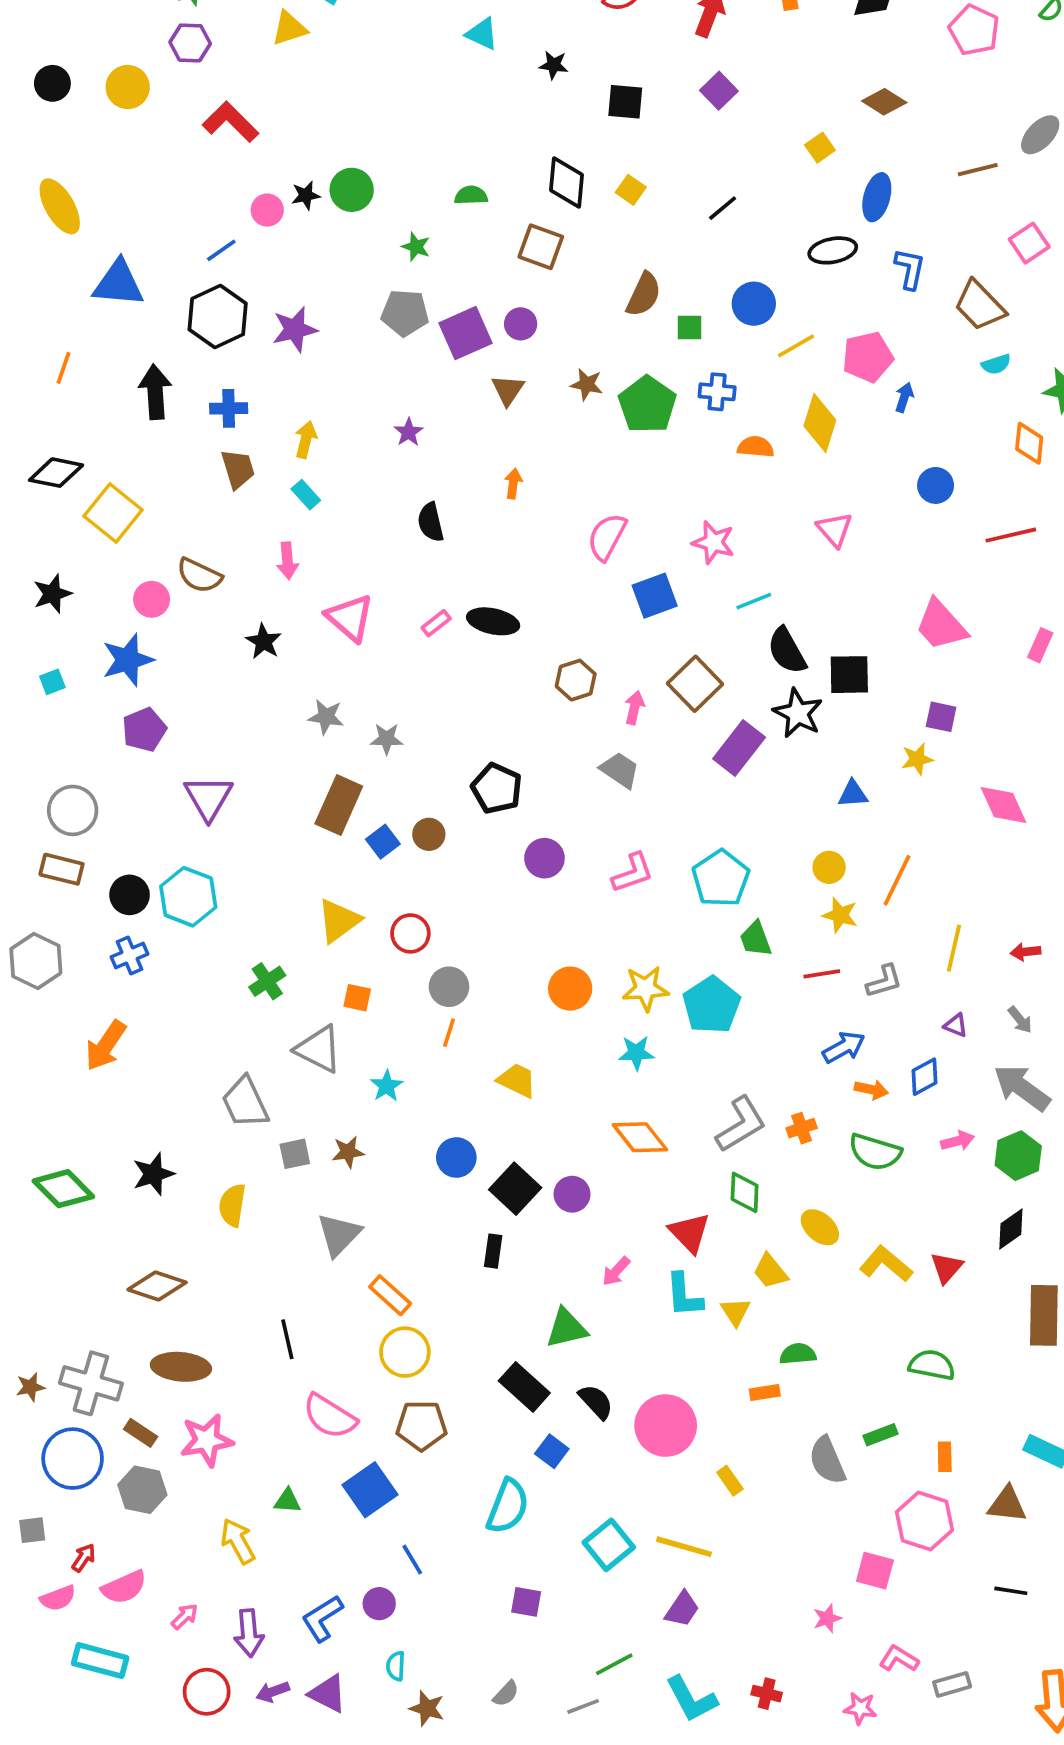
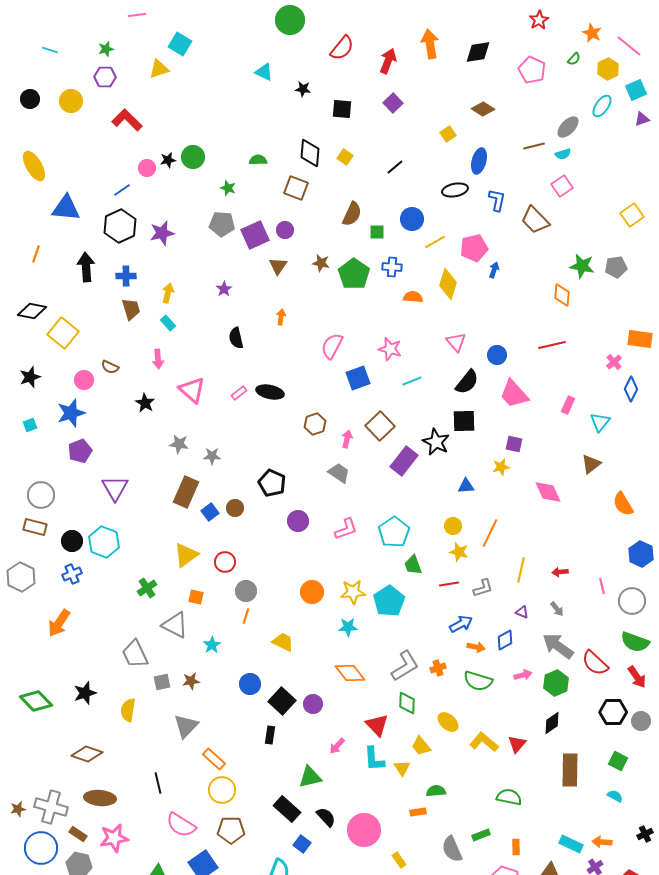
cyan semicircle: (996, 364) -> (563, 154), moved
blue circle: (936, 485) -> (497, 355), moved
brown semicircle: (199, 575) -> (110, 367), size x0.7
black semicircle: (787, 651) -> (467, 382), moved, turned -112

